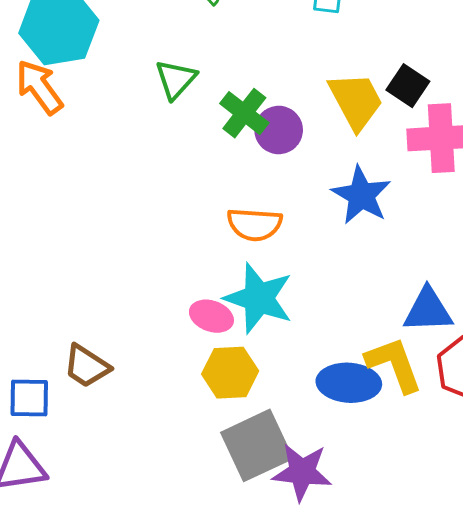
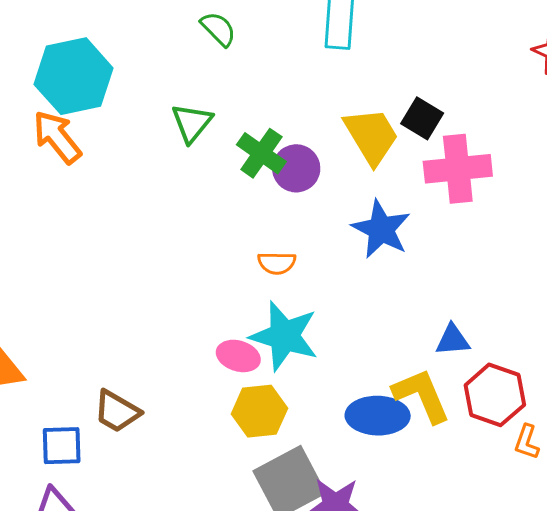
orange semicircle: (255, 224) -> (277, 263), size x0.7
blue triangle: (428, 310) -> (453, 340), size x0.7

